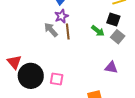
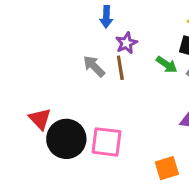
purple star: (61, 16) -> (126, 43), moved
pink square: (57, 79) -> (107, 142), size x1.5

